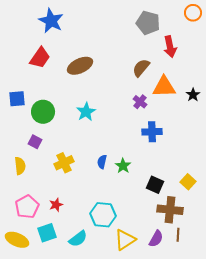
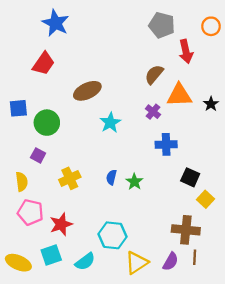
orange circle: (193, 13) -> (211, 26), moved
brown ellipse: (80, 66) -> (87, 91), moved
cyan star: (86, 112) -> (110, 123), moved
black square: (155, 185) -> (190, 177), moved
red star: (56, 205) -> (61, 224), size x1.5
pink pentagon: (27, 207) -> (30, 212), moved, turned -30

